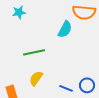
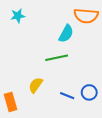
green line: (34, 52) -> (57, 58), moved

